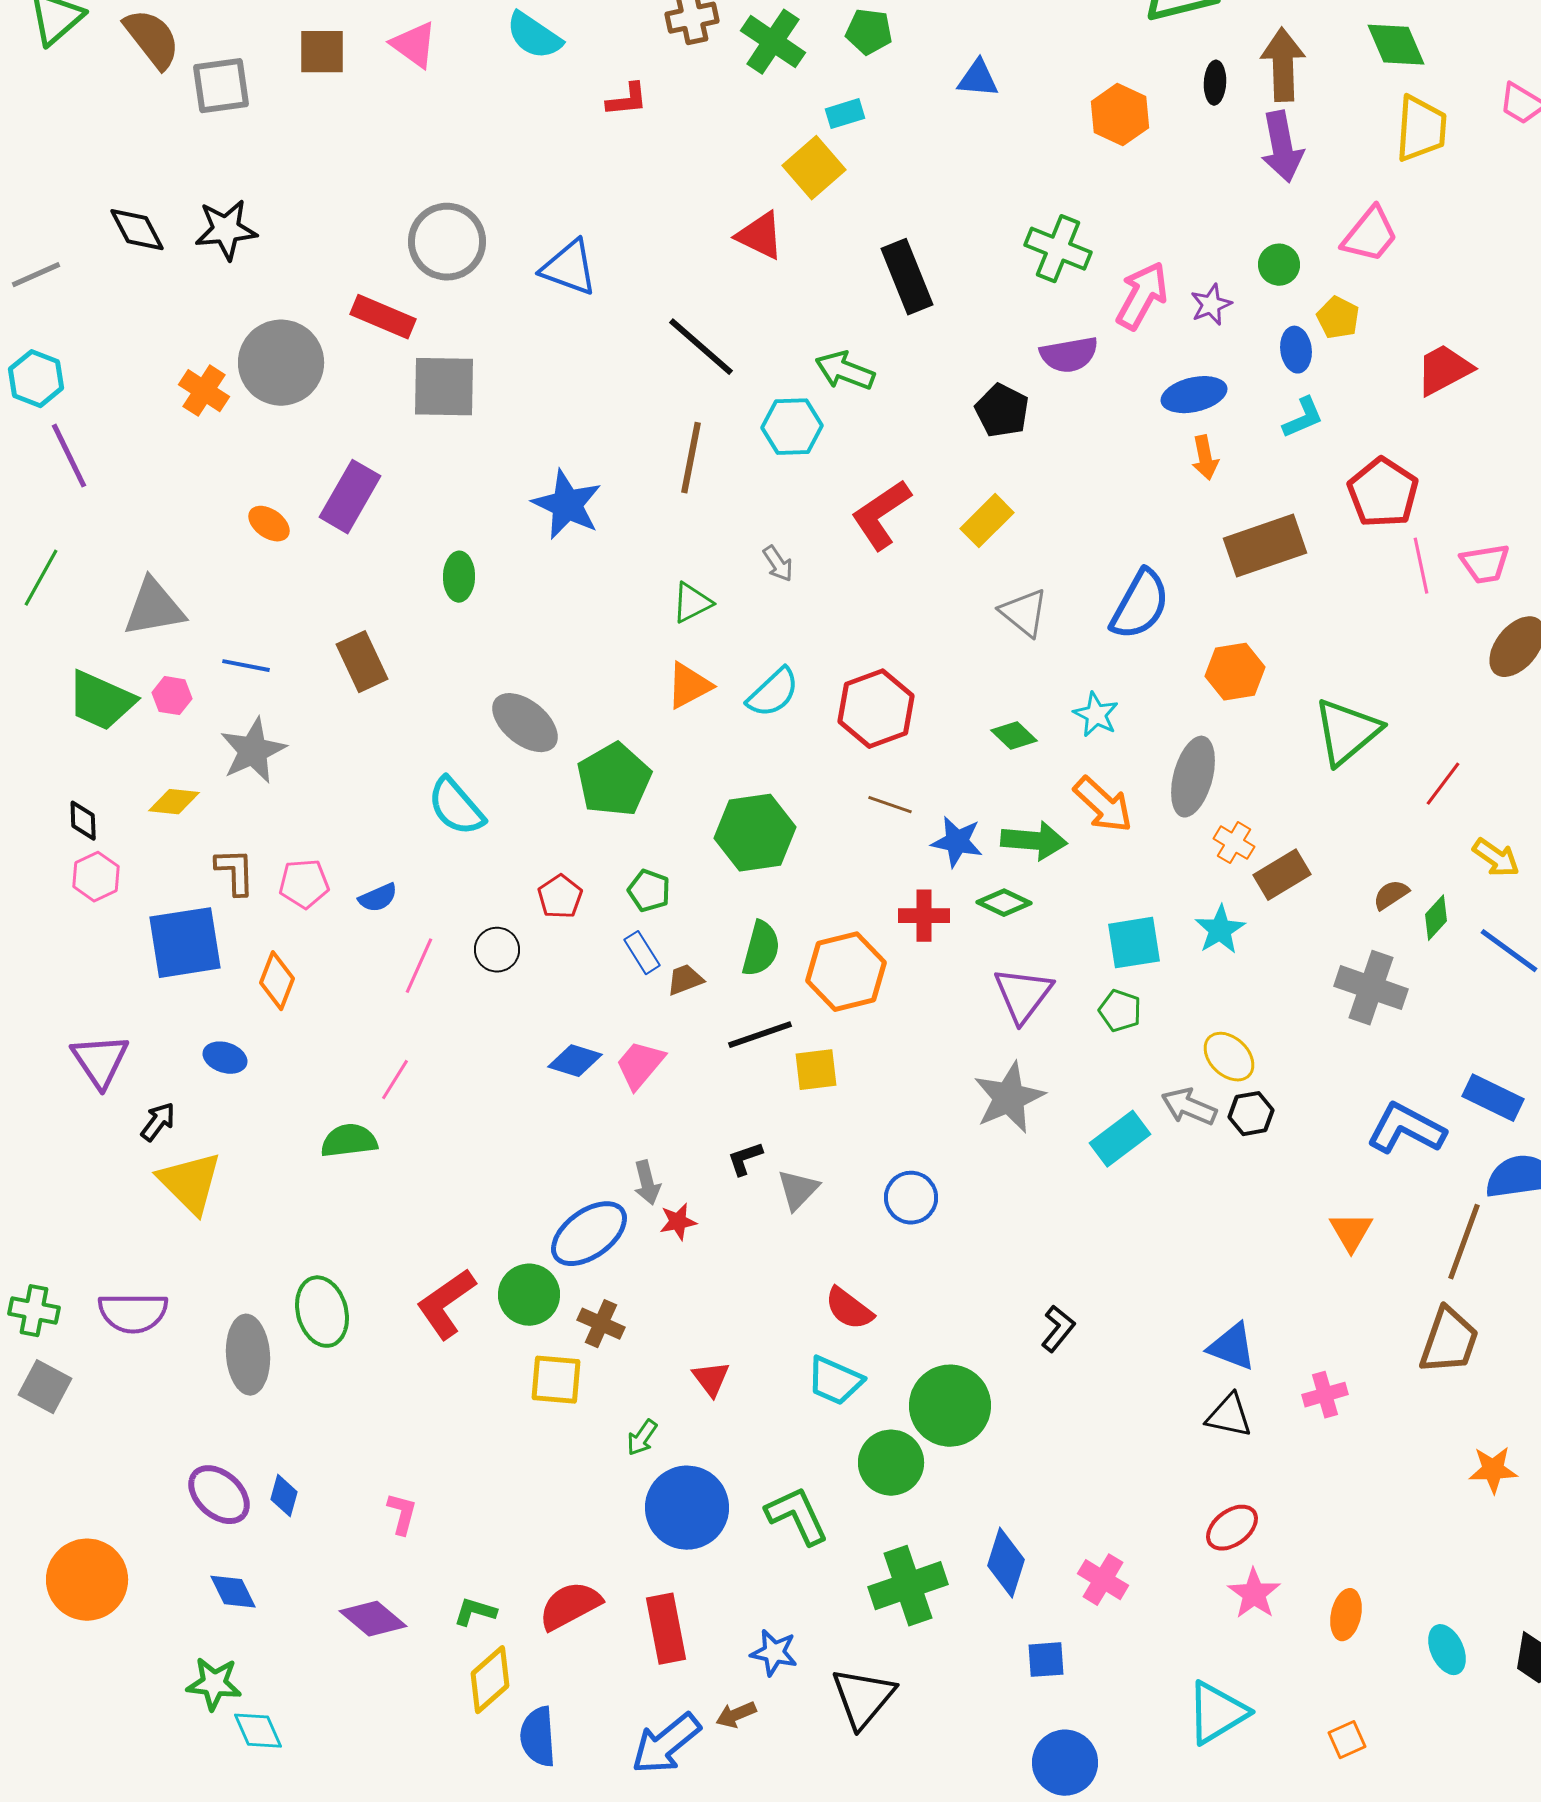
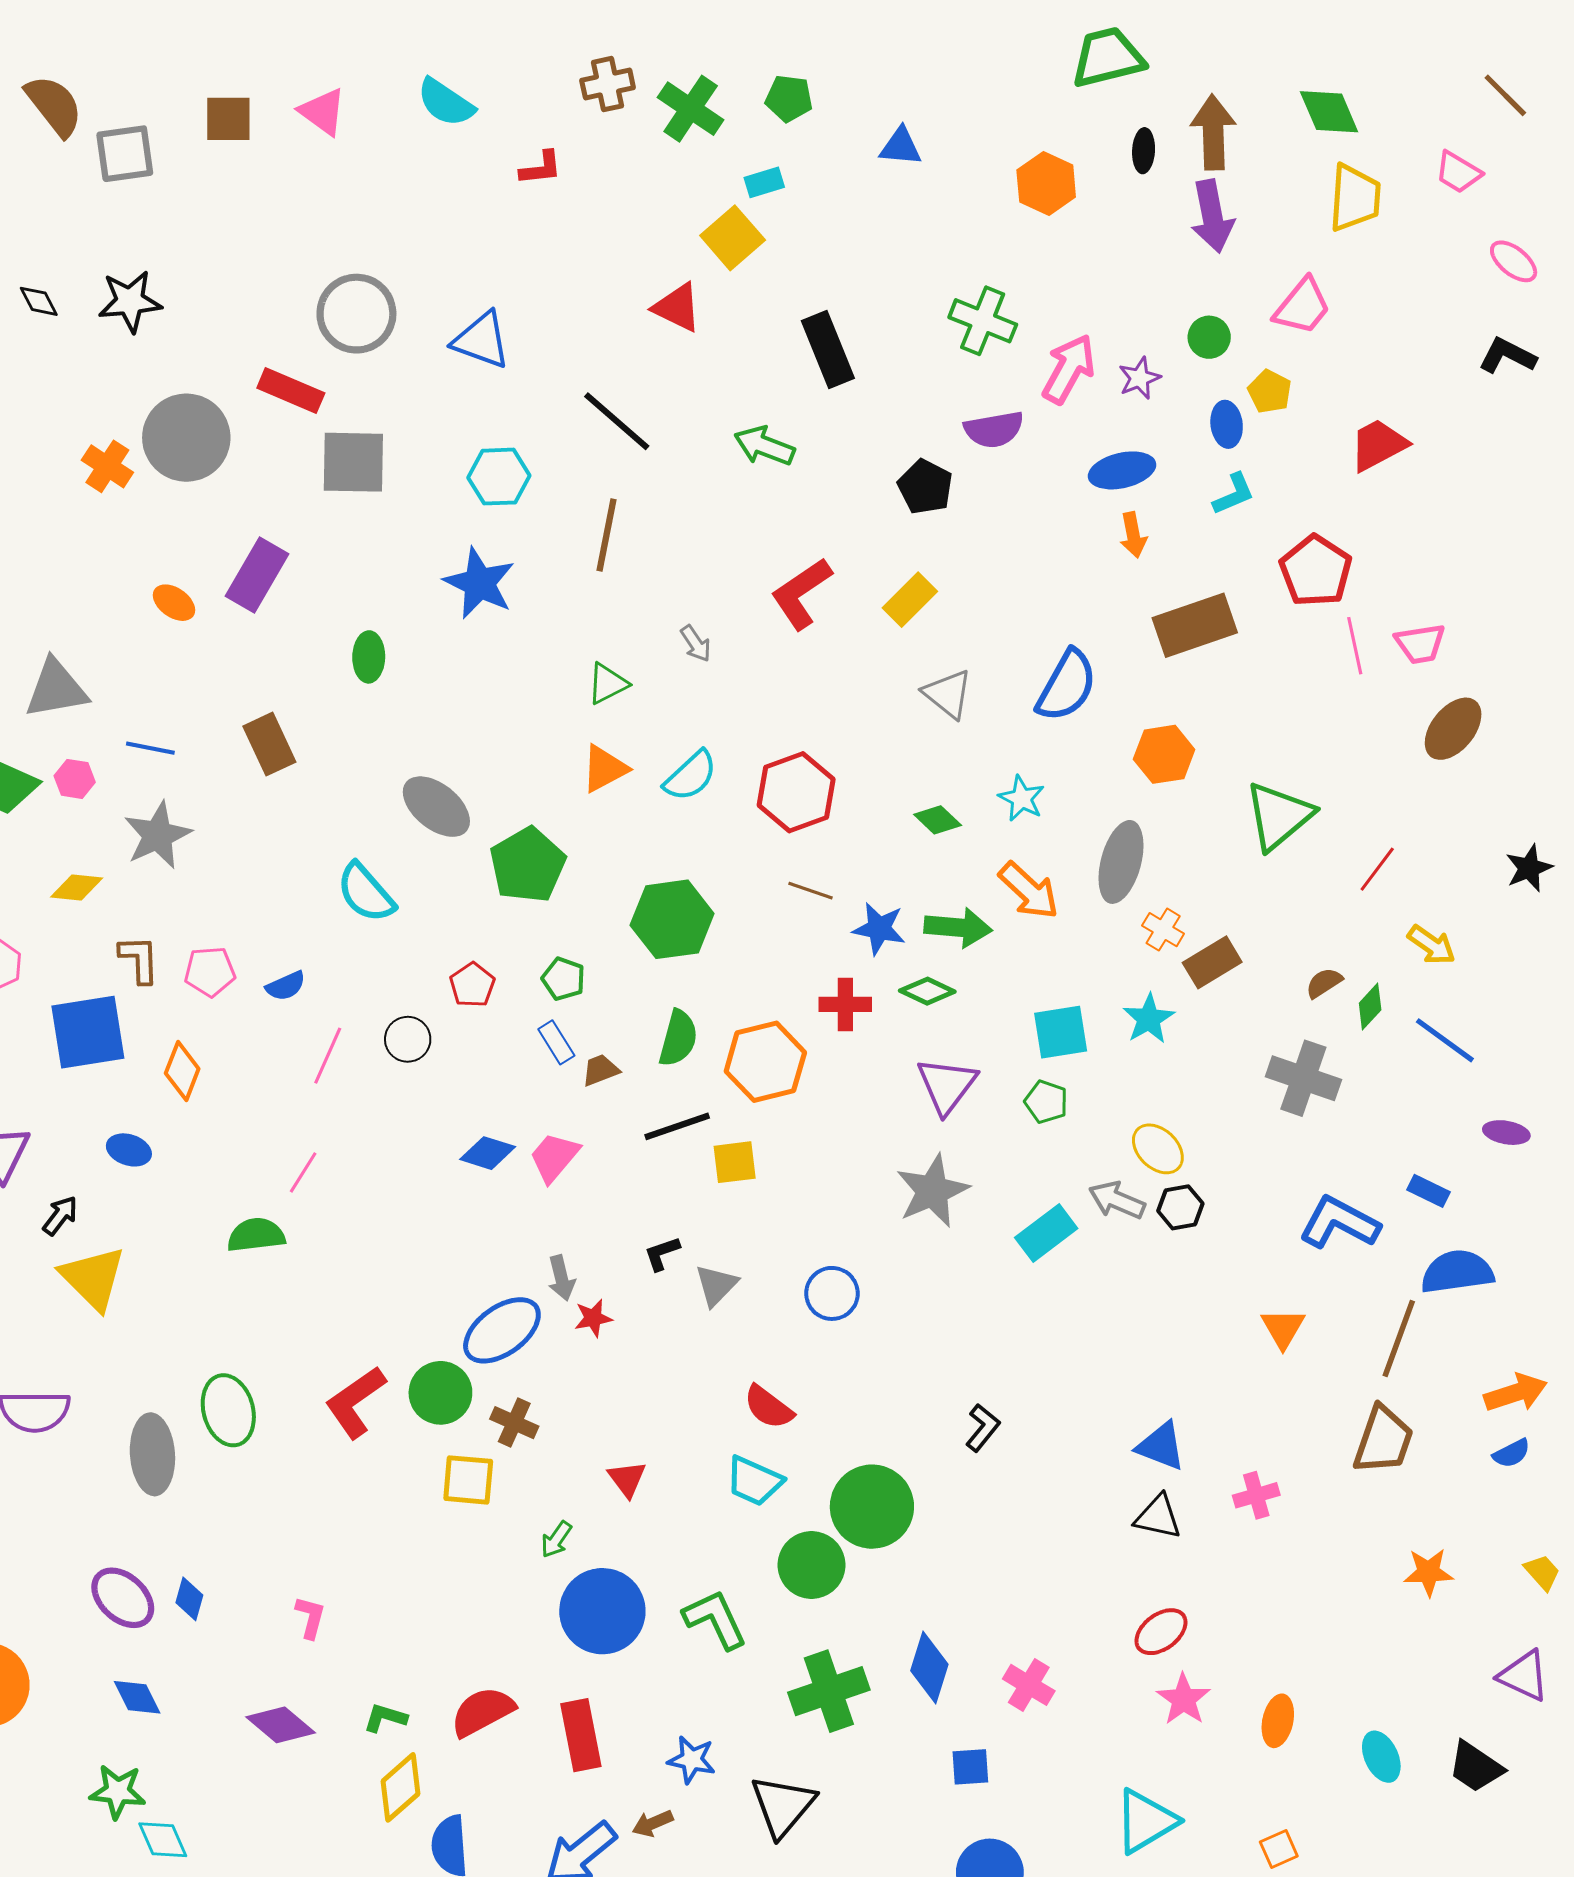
black diamond: (137, 230) -> (39, 301), size x0.7
cyan hexagon: (792, 427) -> (499, 477), moved
blue rectangle: (1493, 1098) -> (1428, 1191), size x0.7

